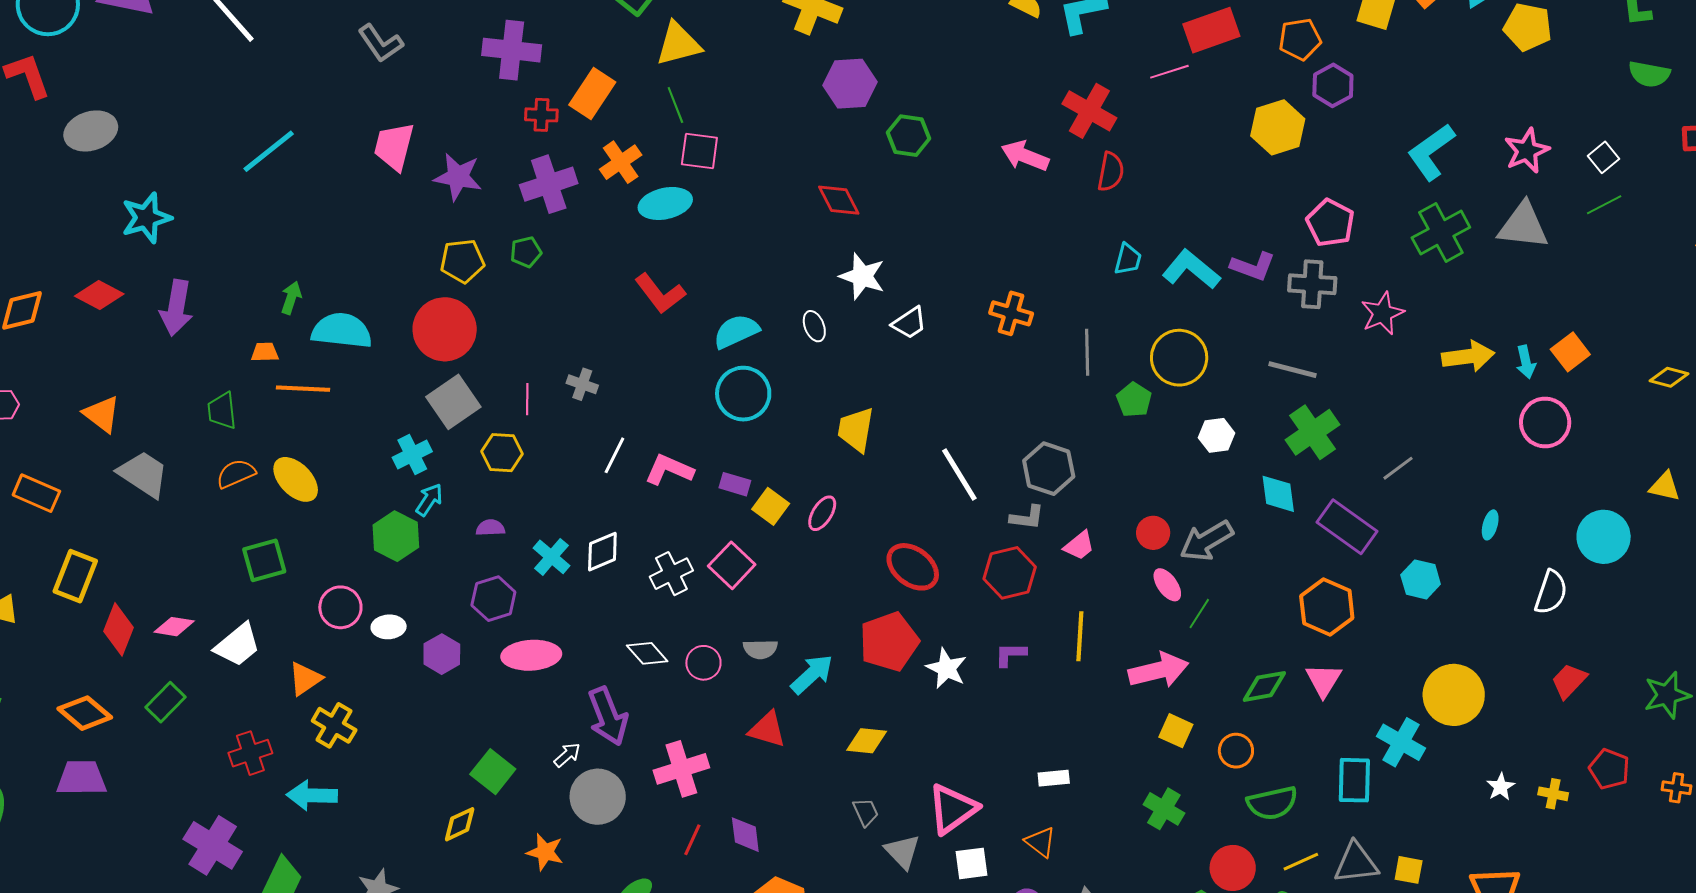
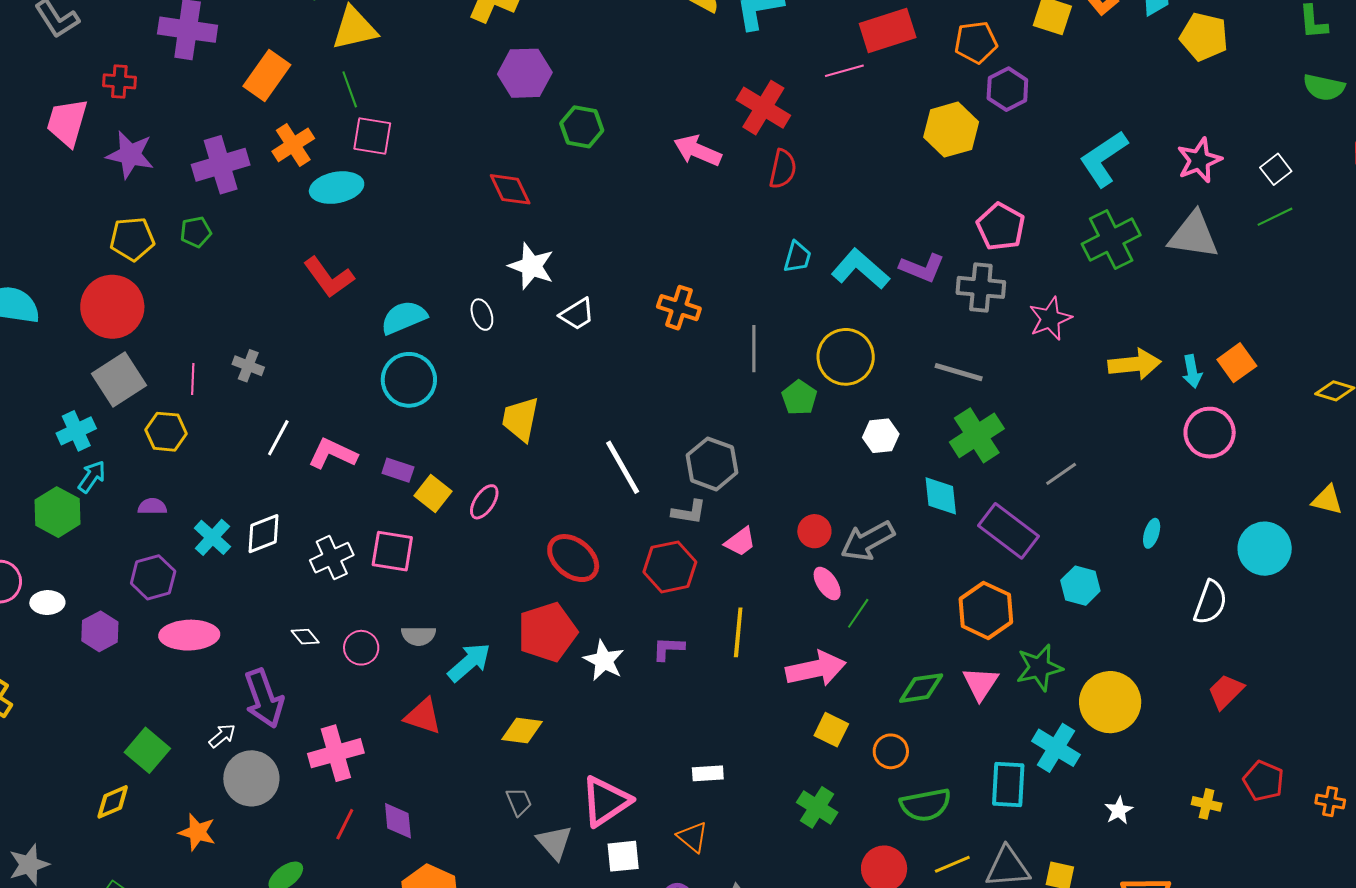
red cross: (541, 115) -> (119, 81), moved
pink square: (732, 565) -> (392, 551), turned -36
white diamond: (647, 653) -> (305, 637), size x0.7
green star: (1667, 695) -> (1039, 668), moved
white star: (1501, 787) -> (1119, 810), moved

